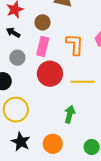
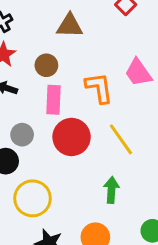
gray circle: (17, 58) -> (22, 135), moved
yellow line: (83, 82) -> (121, 139), turned 65

